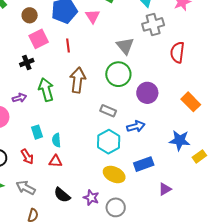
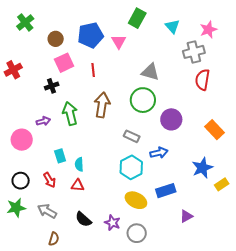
gray cross: (153, 24) -> (194, 52), moved
gray triangle: (125, 46) -> (150, 72), turned -36
blue star: (180, 140) -> (202, 168), turned -30

